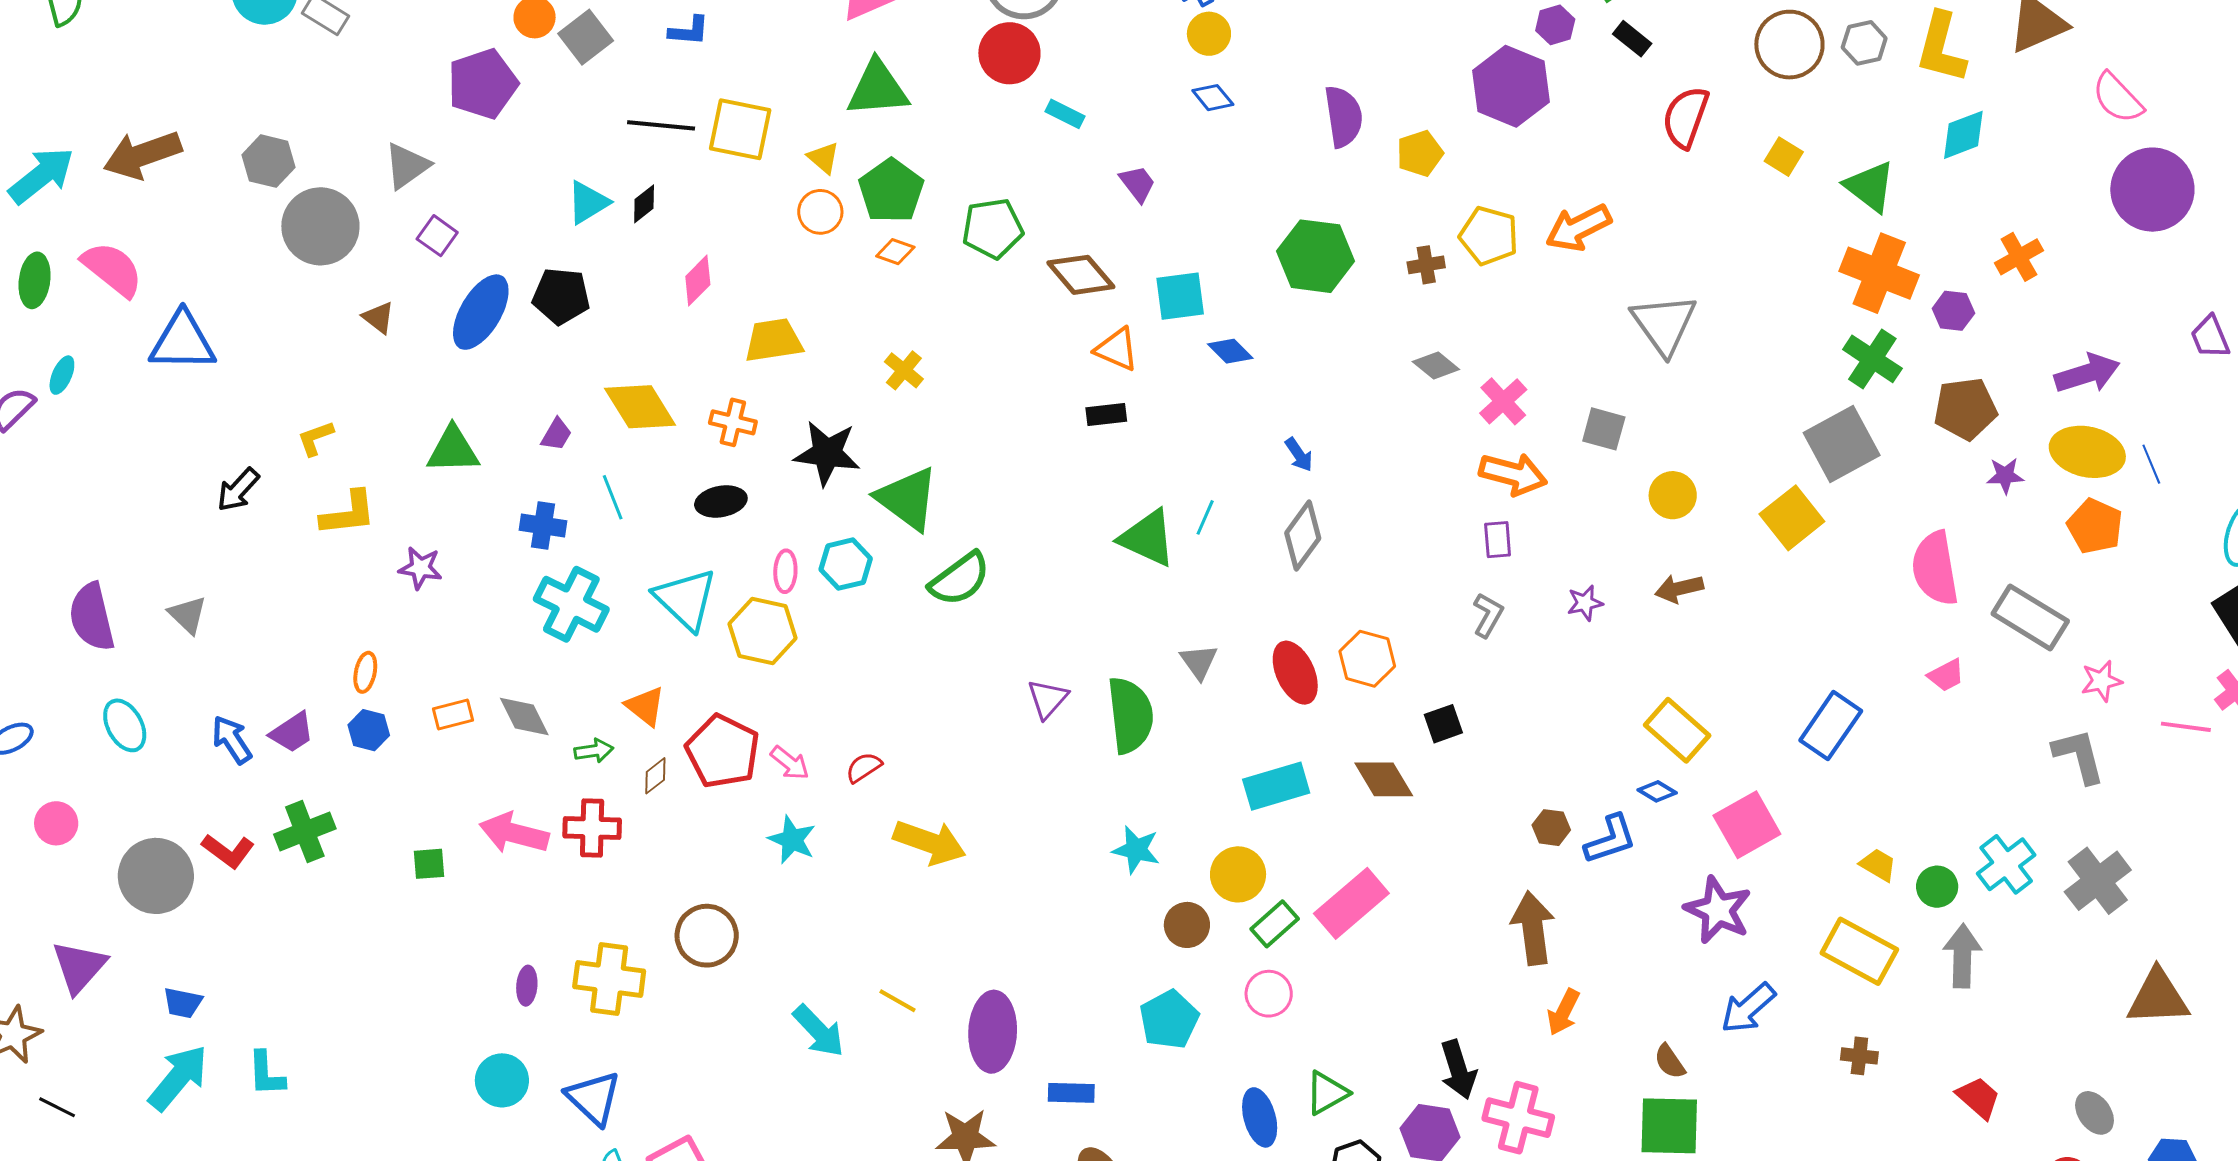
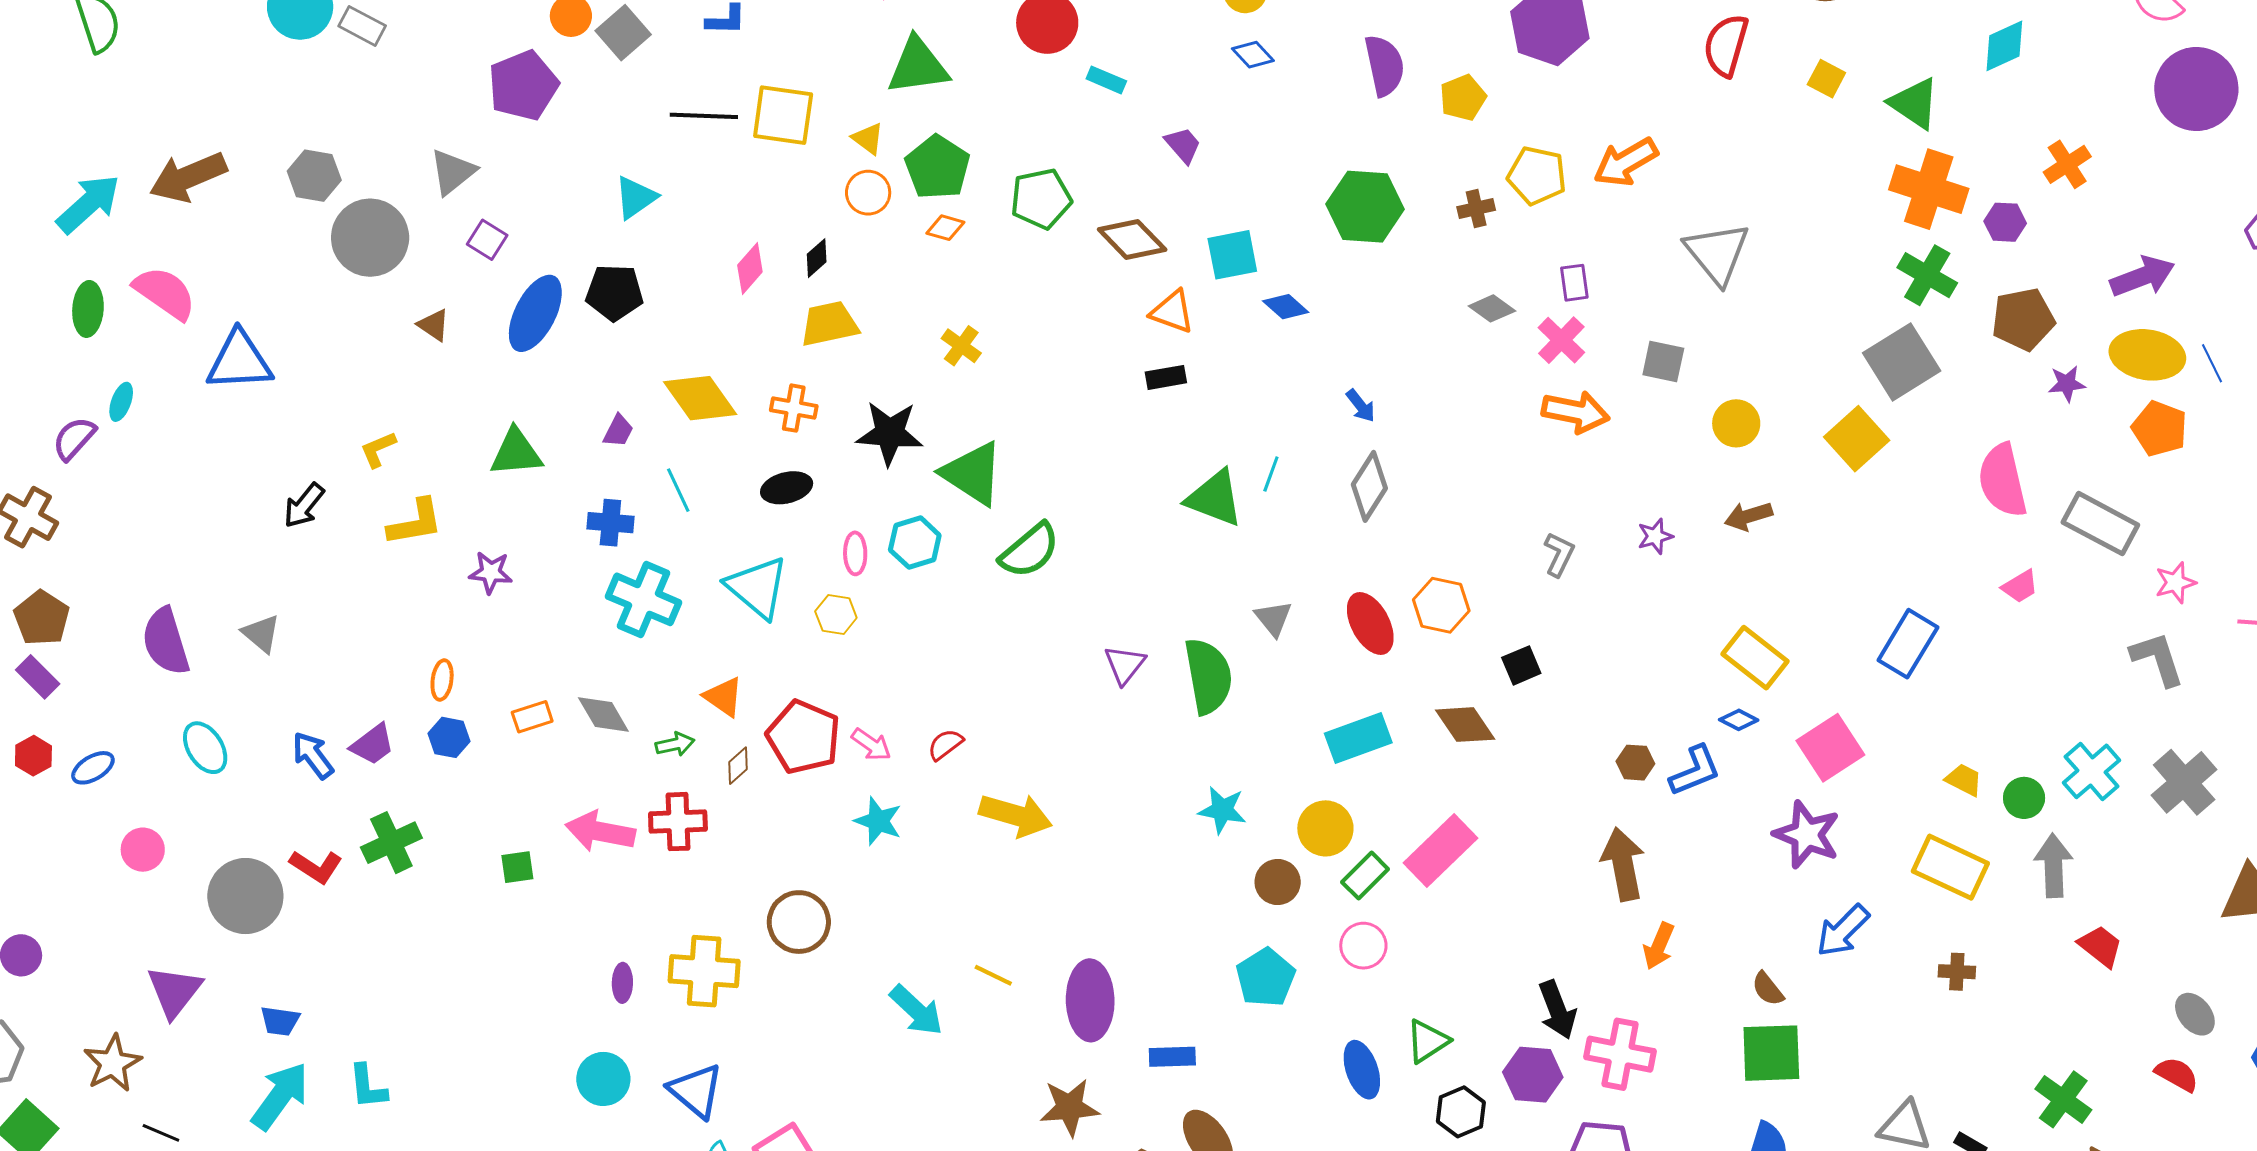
black diamond: (644, 204) -> (817, 258), moved
purple rectangle: (1498, 540) -> (1574, 283), moved
yellow hexagon: (762, 631) -> (836, 615), size x0.6
red trapezoid: (1978, 1098) -> (2100, 946), moved

